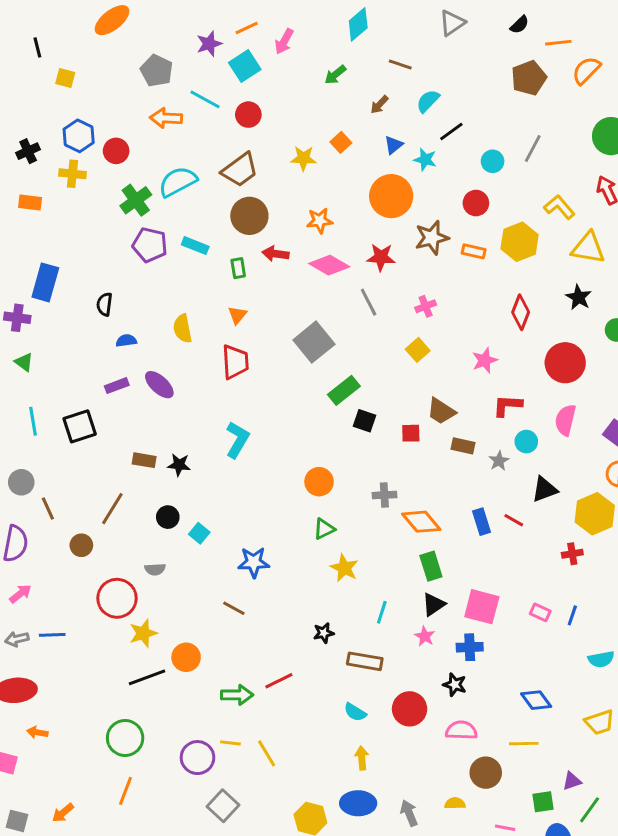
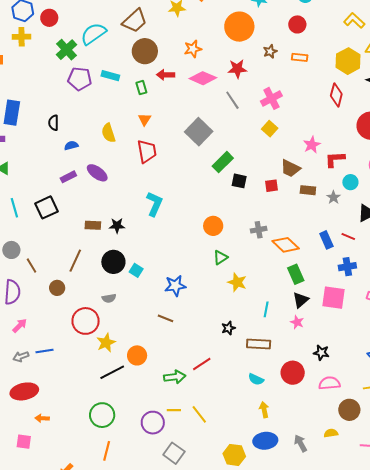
brown star: (432, 238) -> (270, 51), size x0.6
yellow hexagon: (520, 242) -> (348, 61), moved
pink cross: (426, 306) -> (271, 98), size x1.5
pink star: (485, 360) -> (312, 145), moved
black circle: (168, 517) -> (113, 262), size x1.5
blue cross: (470, 647) -> (347, 267), moved

